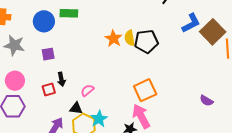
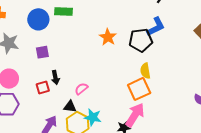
blue L-shape: (191, 23) -> (156, 27), moved
yellow semicircle: (130, 38) -> (145, 71), moved
pink arrow: (141, 116) -> (135, 115), turned 60
cyan star: (99, 119) -> (93, 117), turned -30

